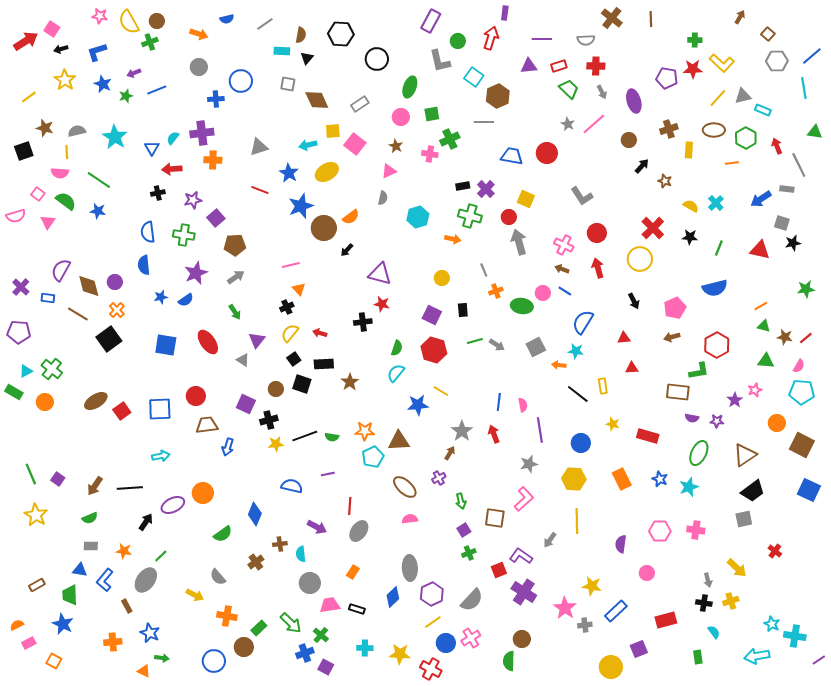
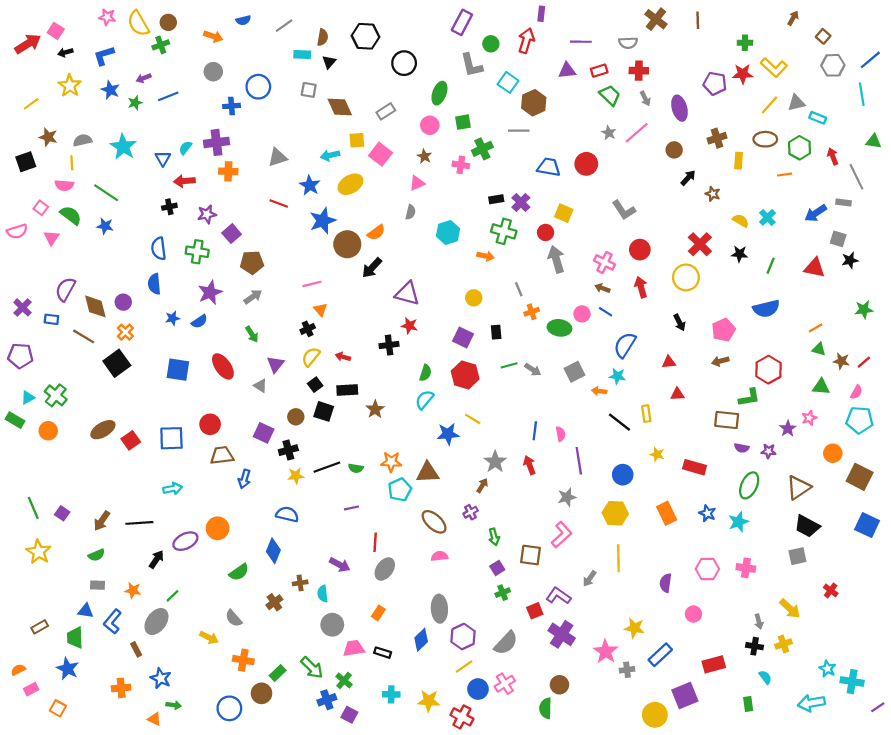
black arrow: (347, 250) -> (372, 268), size x1.5
blue semicircle: (292, 486) -> (287, 514), moved
black trapezoid: (753, 491) -> (807, 526), turned 65
purple square: (639, 649) -> (685, 695), size x1.4

